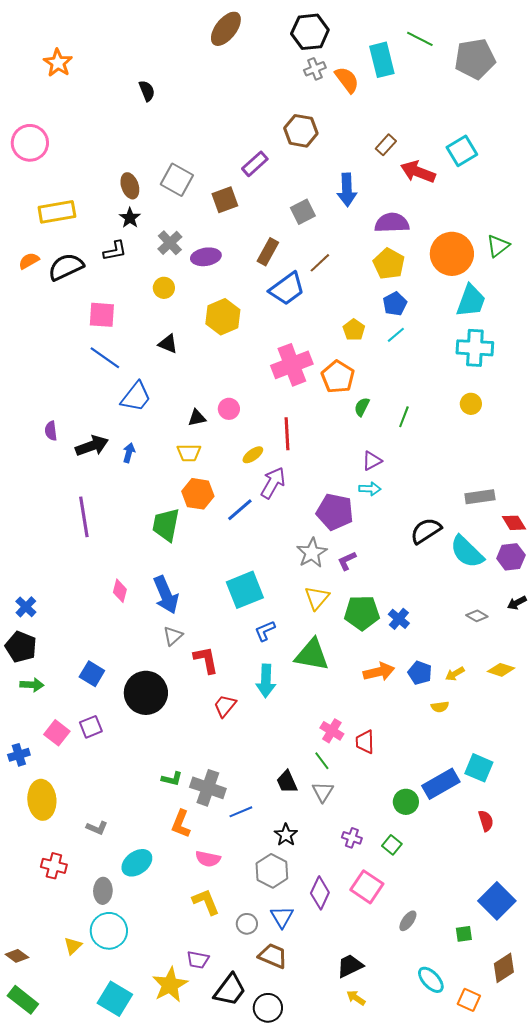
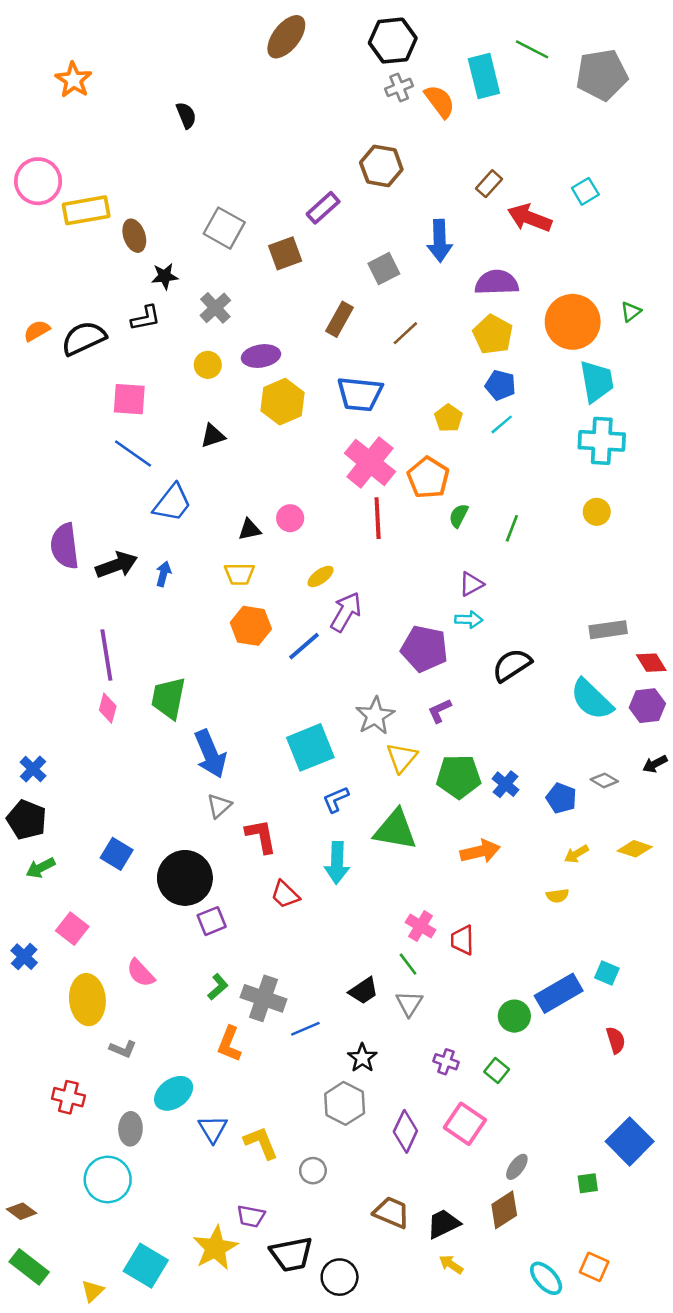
cyan square: (462, 151) -> (585, 191), size x0.7
brown ellipse: (130, 186) -> (134, 236), moved
yellow rectangle: (57, 212) -> (86, 210), moved
black star: (130, 218) -> (165, 276), turned 30
green triangle: (498, 246) -> (631, 312), size x0.7
purple ellipse: (206, 257) -> (261, 356), moved
blue trapezoid: (287, 289) -> (360, 394), moved, turned 42
cyan trapezoid: (471, 301) -> (597, 381), turned -30
blue pentagon: (395, 304) -> (500, 385), turned -30
black triangle: (168, 344) -> (213, 436), turned -40
pink cross: (292, 365) -> (370, 462), turned -30
purple semicircle: (51, 431) -> (65, 546), size x1.8
red line: (287, 434) -> (378, 518), moved
green trapezoid: (166, 525) -> (168, 698), moved
black semicircle: (426, 531) -> (512, 665), moved
gray star: (312, 553) -> (375, 716), moved
pink diamond: (120, 591) -> (108, 708), moved
blue pentagon: (420, 673) -> (561, 798), moved
green arrow: (32, 685) -> (41, 868), turned 150
red trapezoid: (225, 706) -> (285, 894), turned -85
purple square: (91, 727) -> (212, 921), moved
blue cross: (19, 755) -> (24, 957), turned -30
cyan square: (479, 768) -> (607, 973), size x0.7
green L-shape: (172, 779) -> (218, 987), turned -55
black trapezoid: (287, 782) -> (364, 991), turned -100
yellow ellipse: (42, 800) -> (87, 1000), moved
pink semicircle: (208, 859) -> (141, 973), moved, turned 35
blue triangle: (282, 917) -> (213, 1129), moved
cyan circle: (109, 931) -> (108, 1179), moved
yellow triangle: (73, 946) -> (92, 1291), moved
brown trapezoid: (273, 956) -> (391, 1212), moved
brown diamond: (504, 968) -> (504, 1210), moved
cyan ellipse: (431, 980) -> (546, 1278), moved
black trapezoid: (230, 990) -> (291, 1254), turned 42

